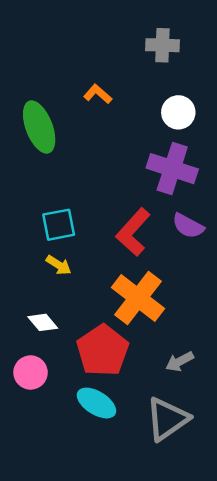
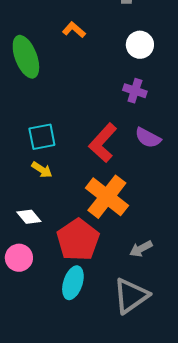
purple cross: (172, 169) -> (135, 91), size x0.6
cyan ellipse: (96, 403) -> (73, 283), turned 76

